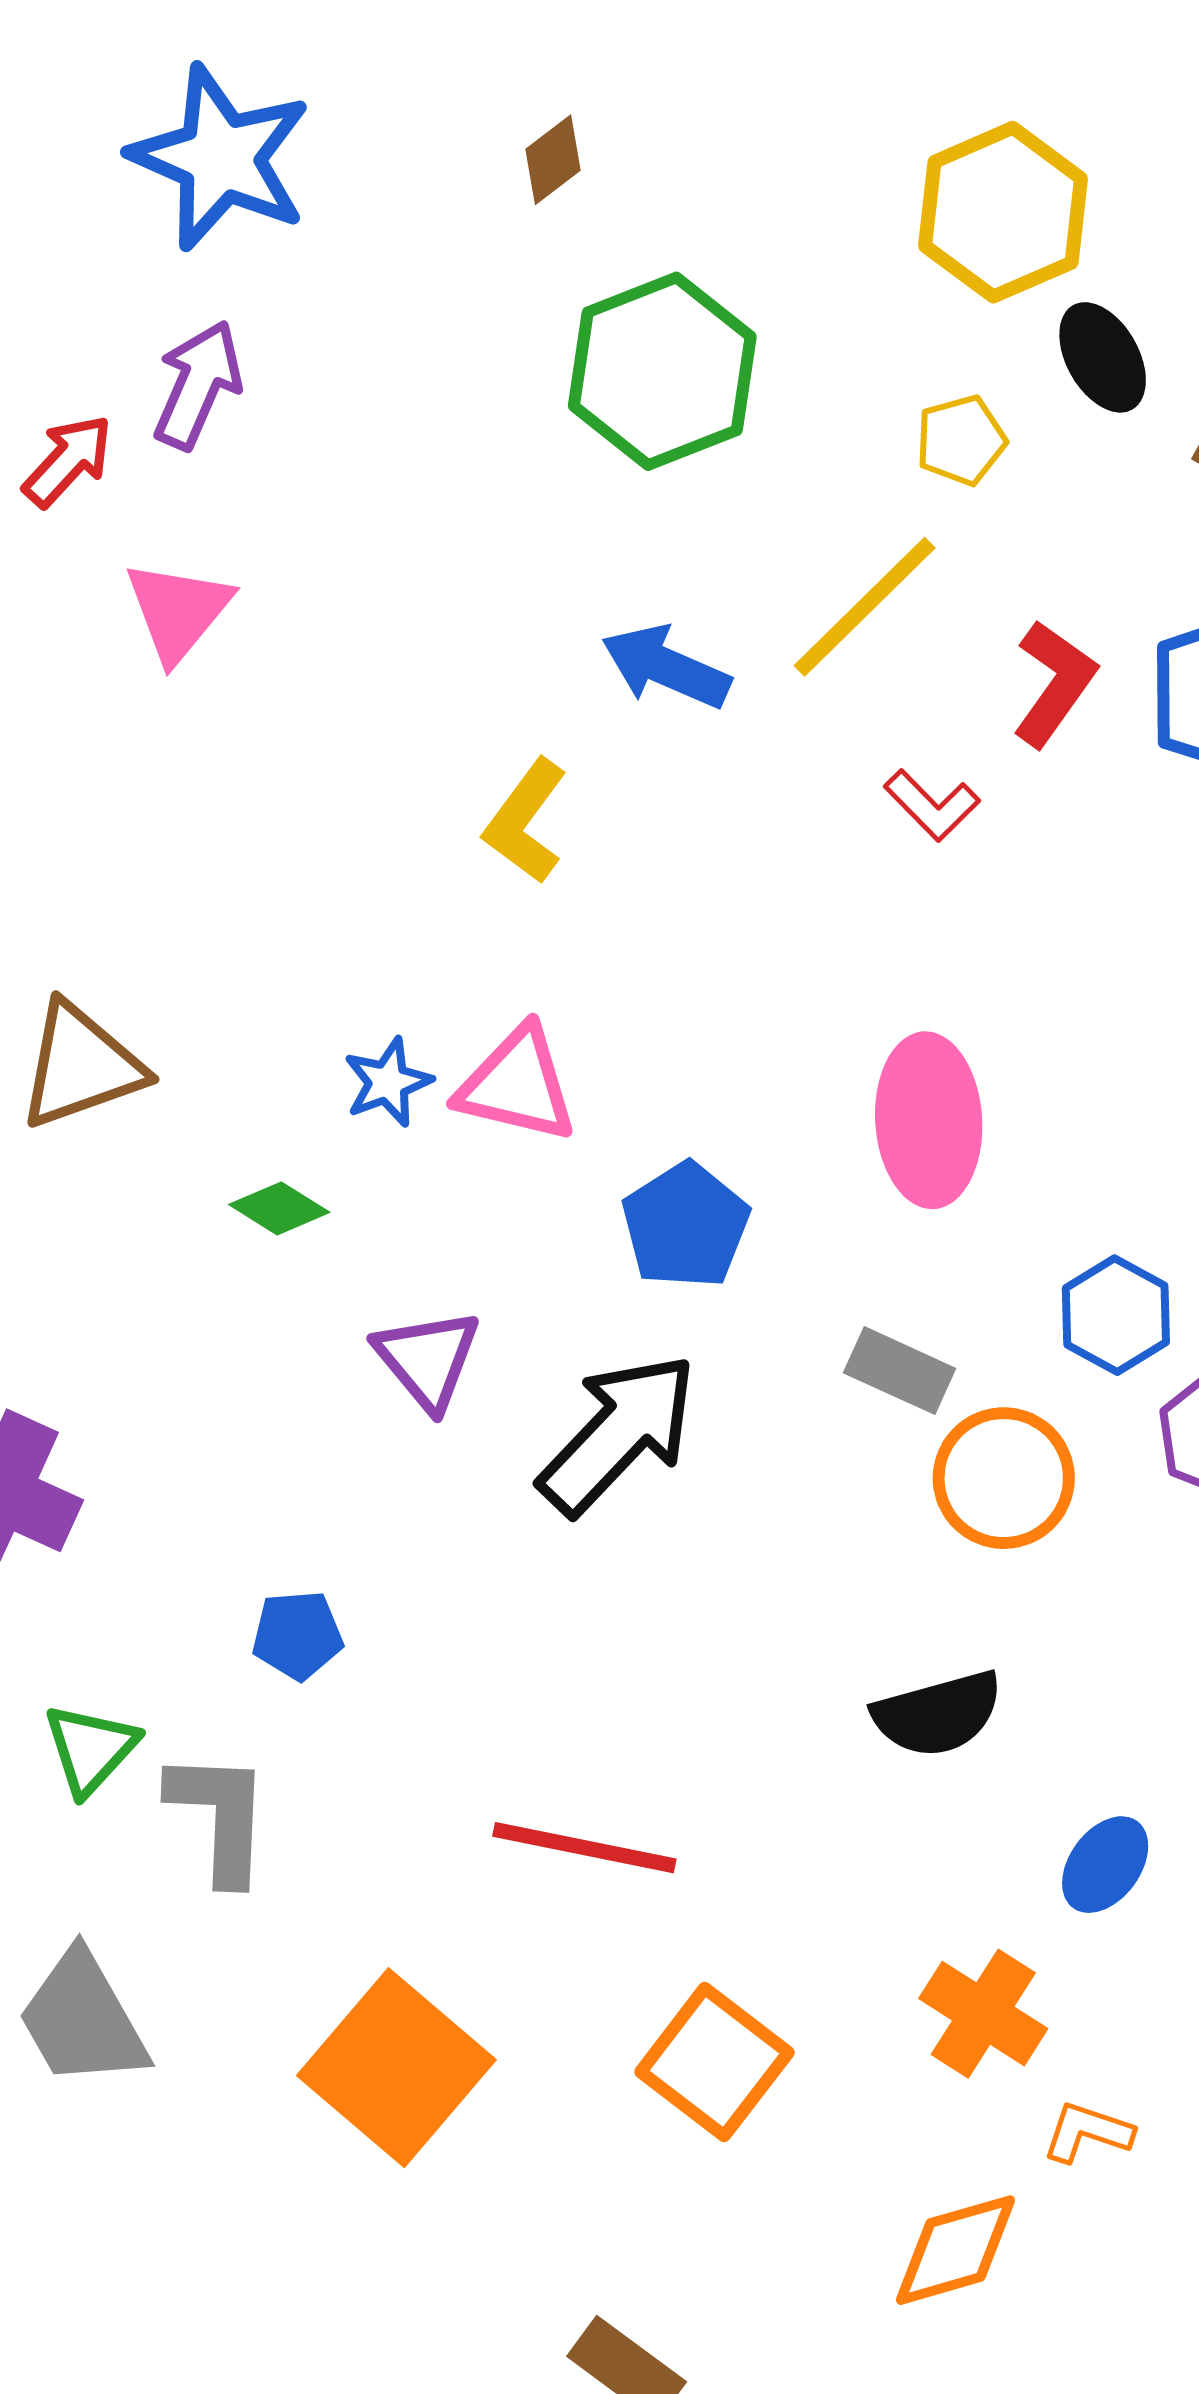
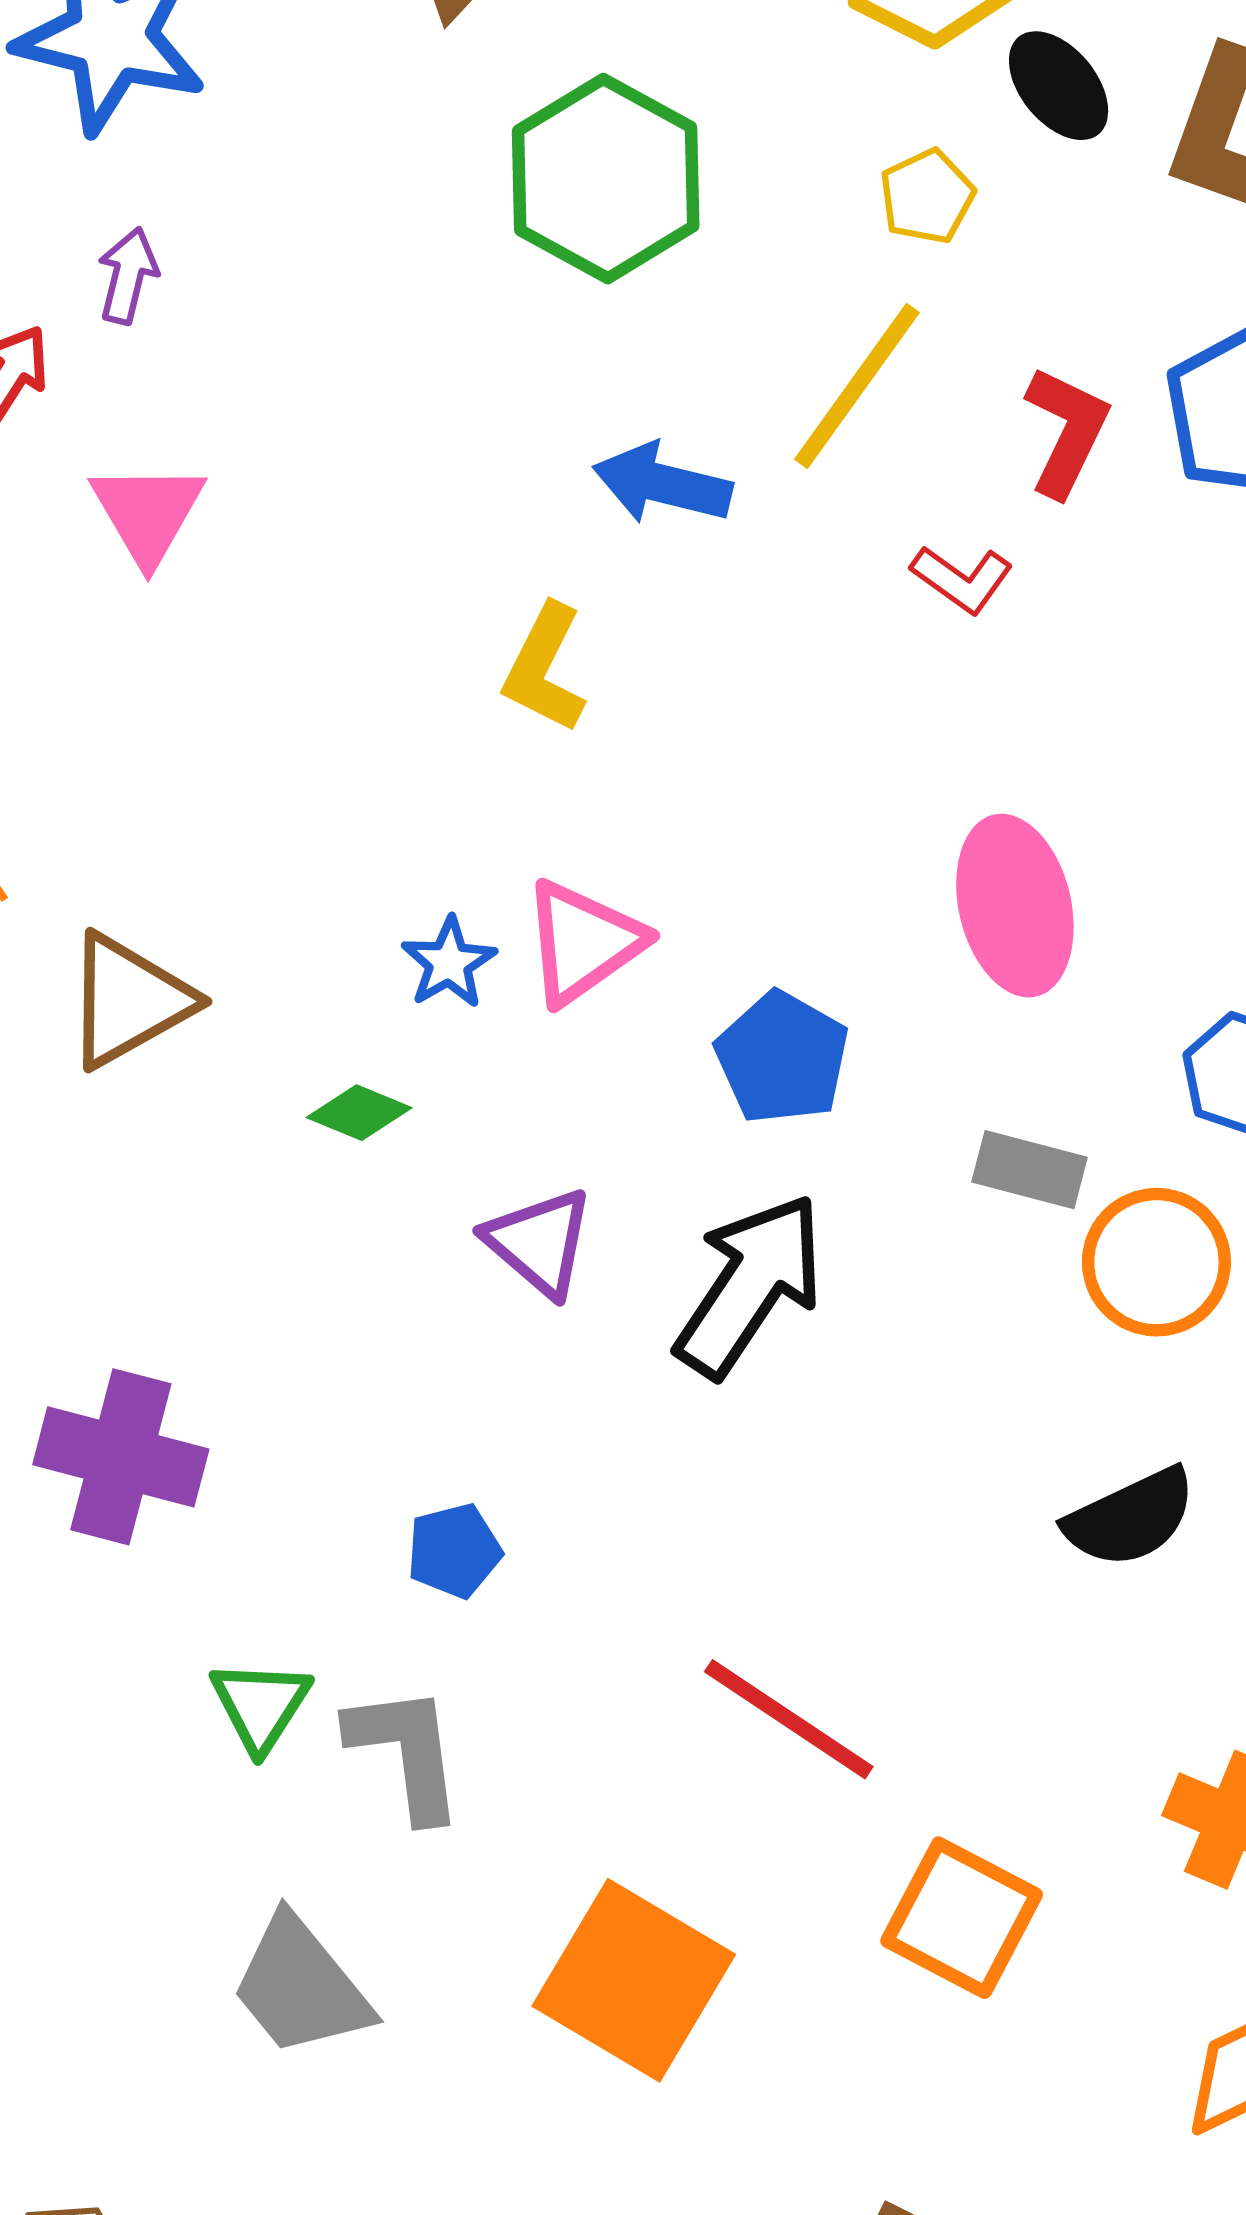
purple arrow: (198, 385) -> (128, 276), size x0.7
pink triangle: (517, 1085) -> (583, 942), turned -39
red line: (584, 1848) -> (789, 1719), turned 32

